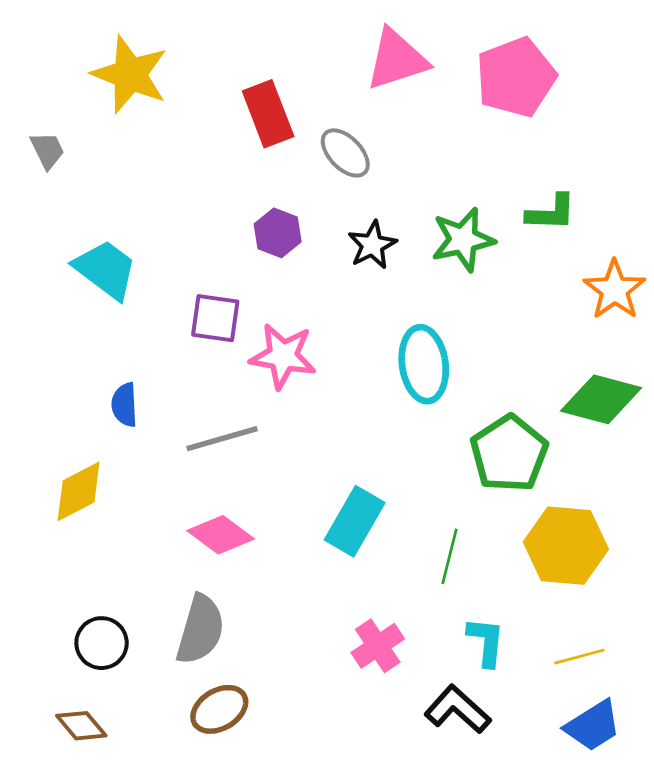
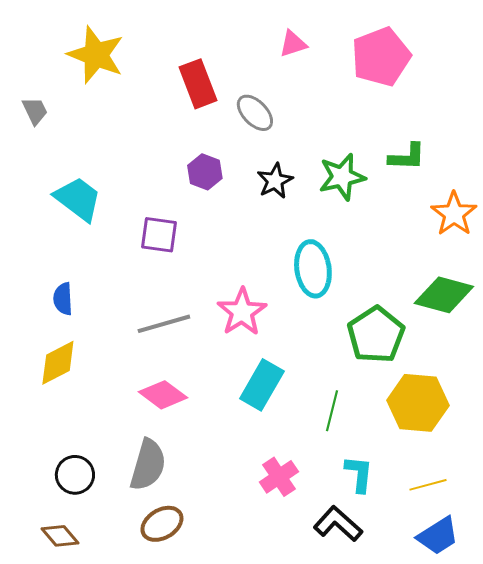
pink triangle: (397, 60) -> (293, 44), size x0.6
pink star: (283, 356) -> (242, 312), moved, turned 30
blue semicircle: (125, 405) -> (63, 299), moved

